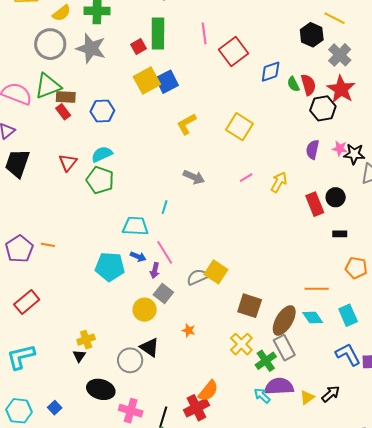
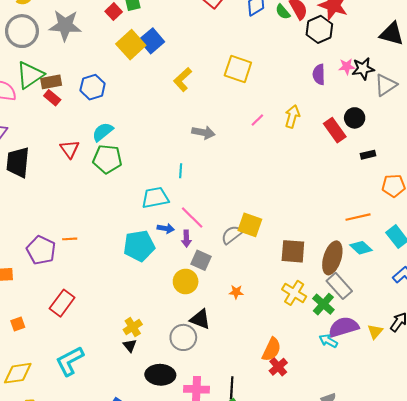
red cross: (196, 408) -> (278, 367), moved, size x0.7

